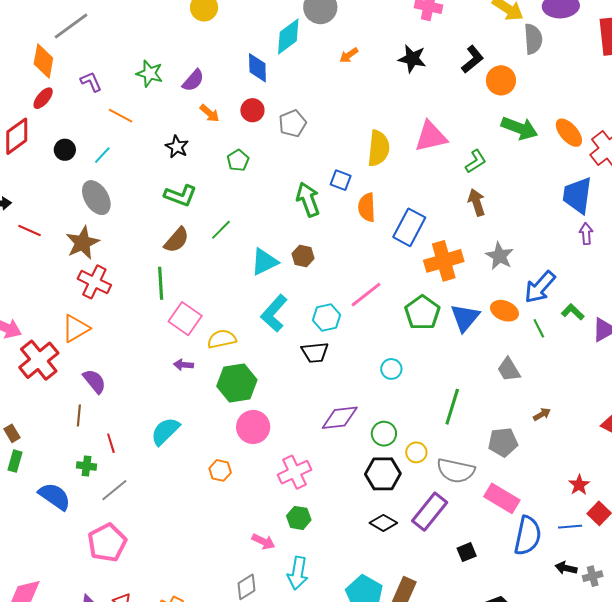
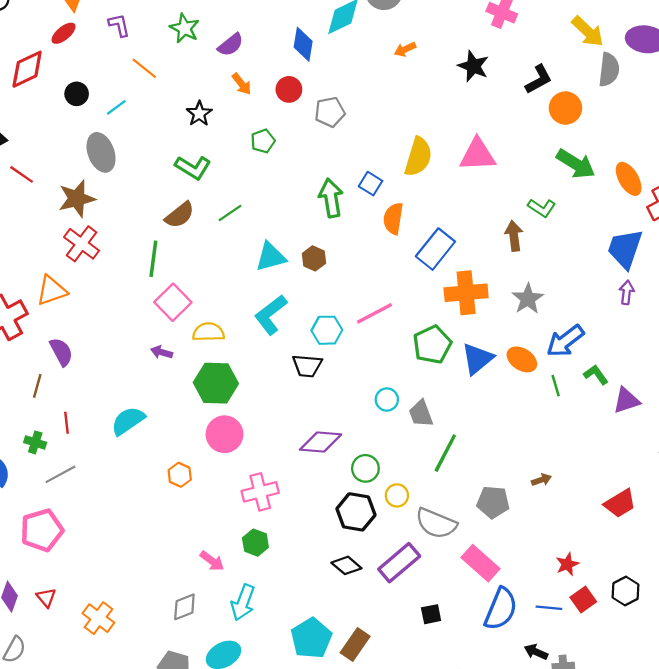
green L-shape: (476, 161) -> (542, 208), moved, turned 55
gray trapezoid: (509, 370) -> (421, 413), moved

